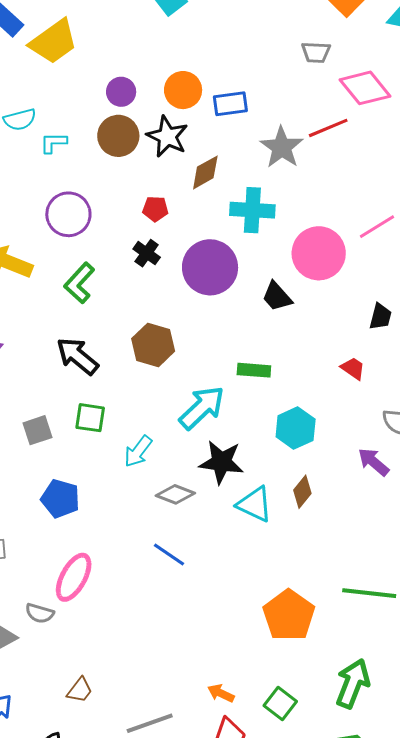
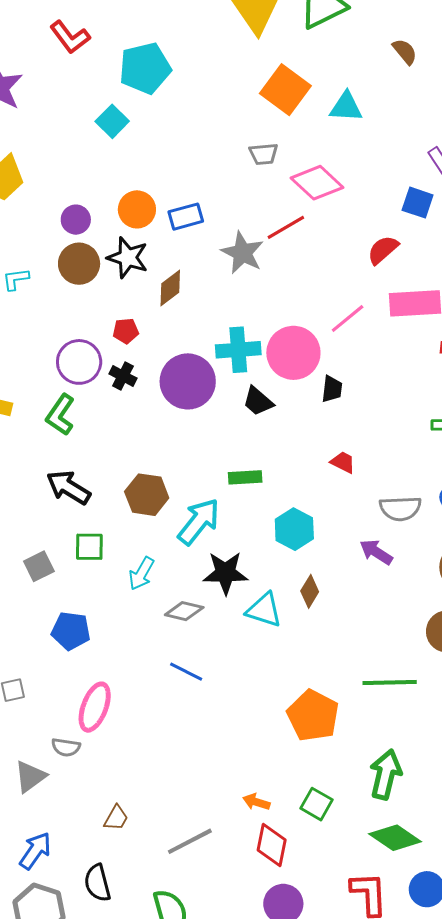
cyan cross: (252, 210) -> (238, 350), moved
purple circle: (68, 214) -> (79, 362), moved
black trapezoid: (380, 317) -> (332, 389), moved
brown hexagon: (153, 345) -> (147, 495), moved

